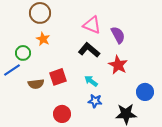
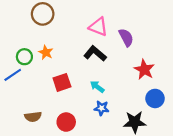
orange star: (43, 39) -> (46, 52), moved
red star: (118, 65) -> (144, 70), moved
brown semicircle: (36, 84) -> (33, 117), moved

